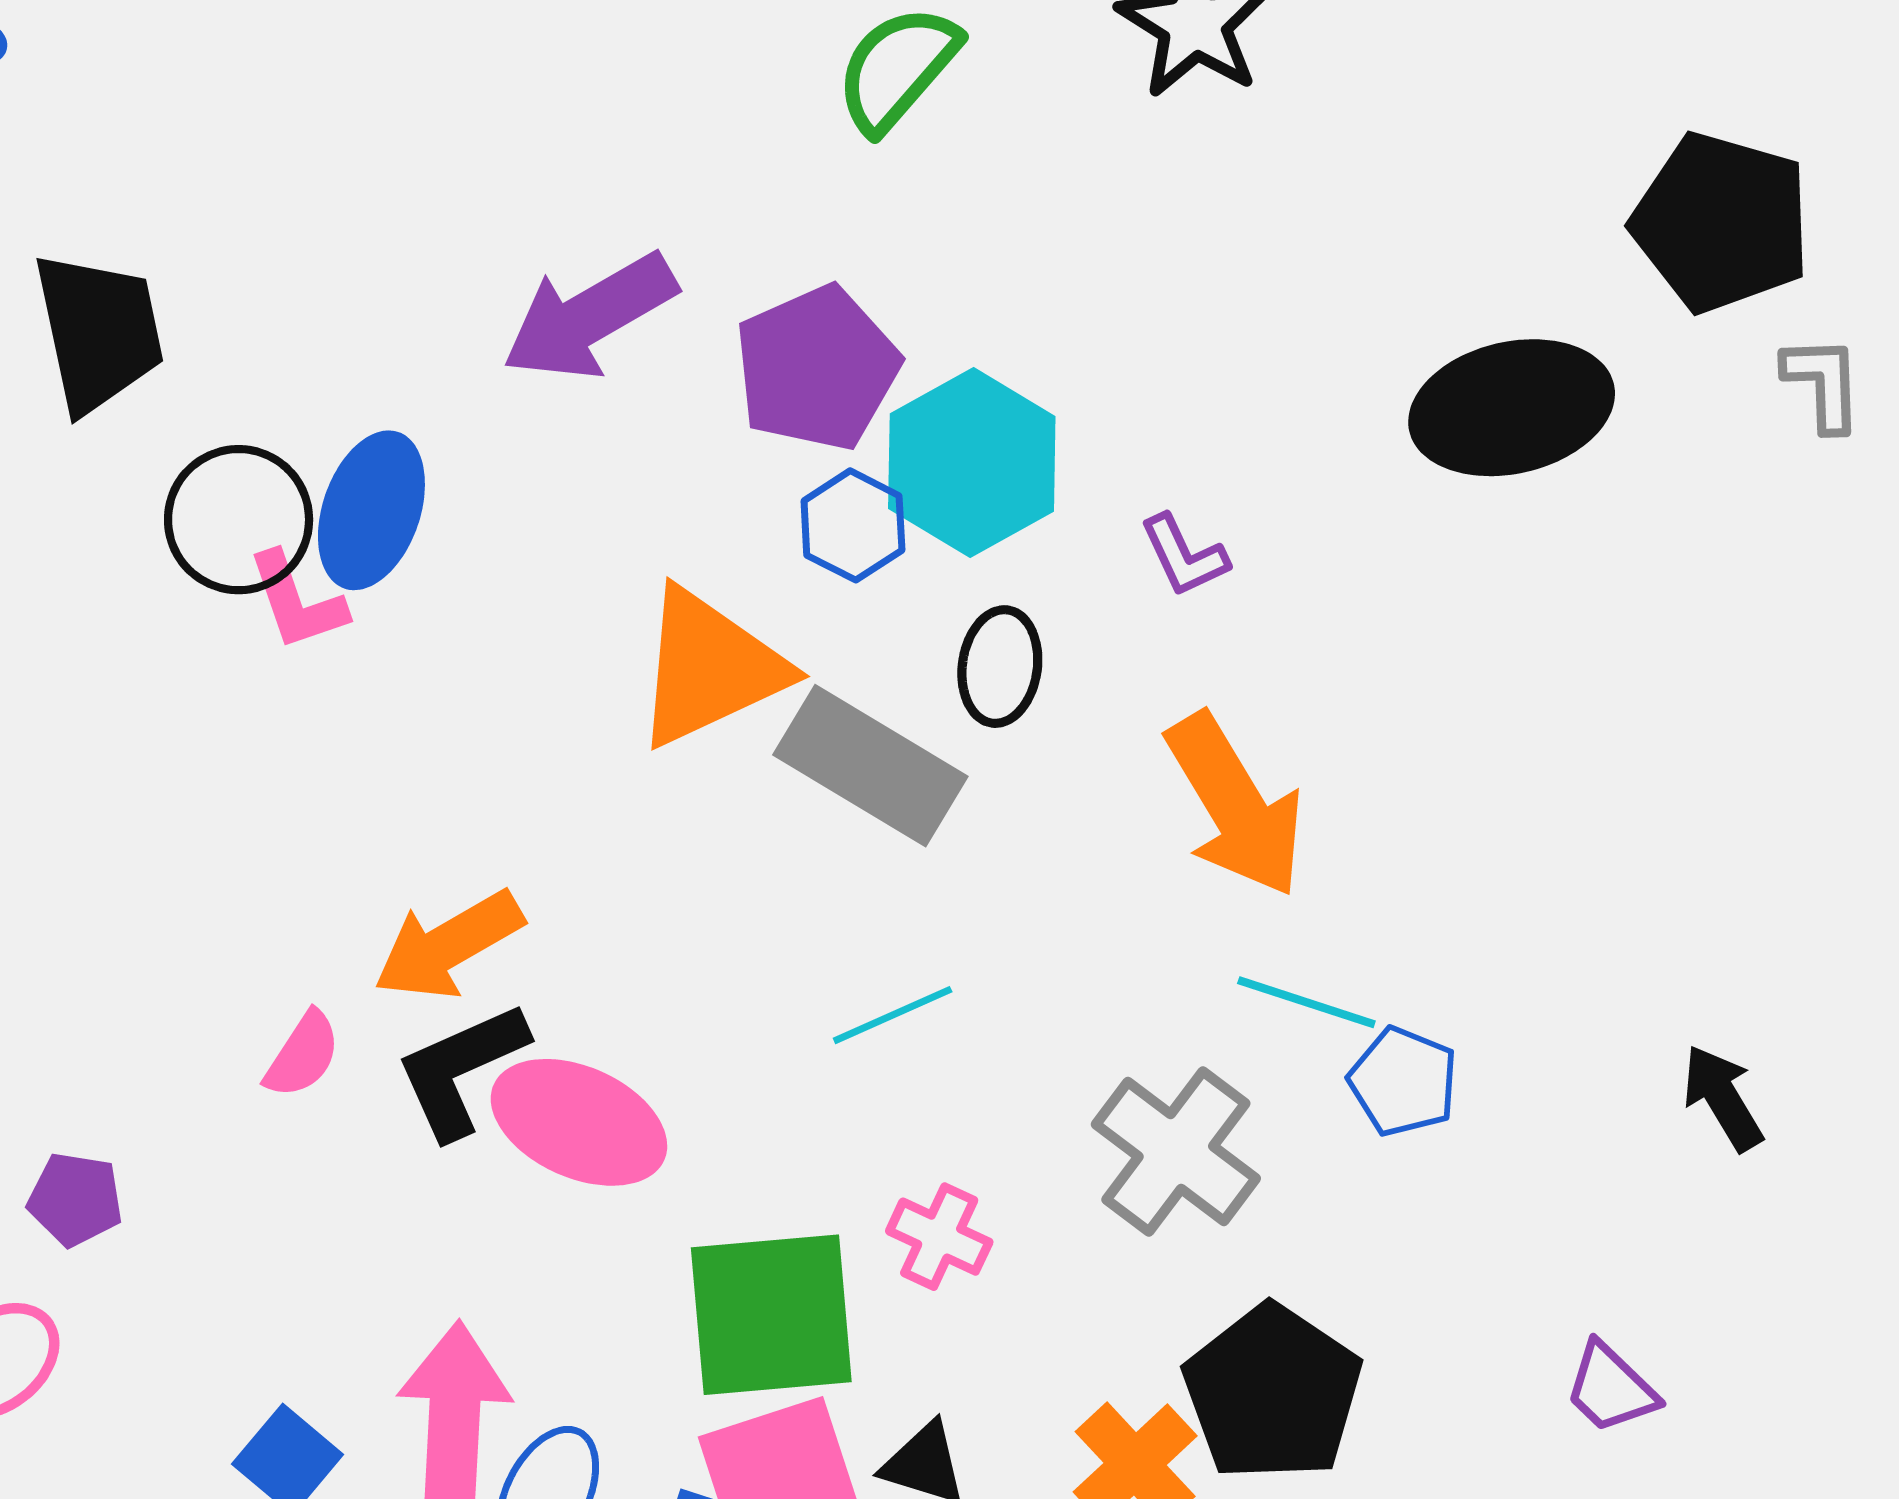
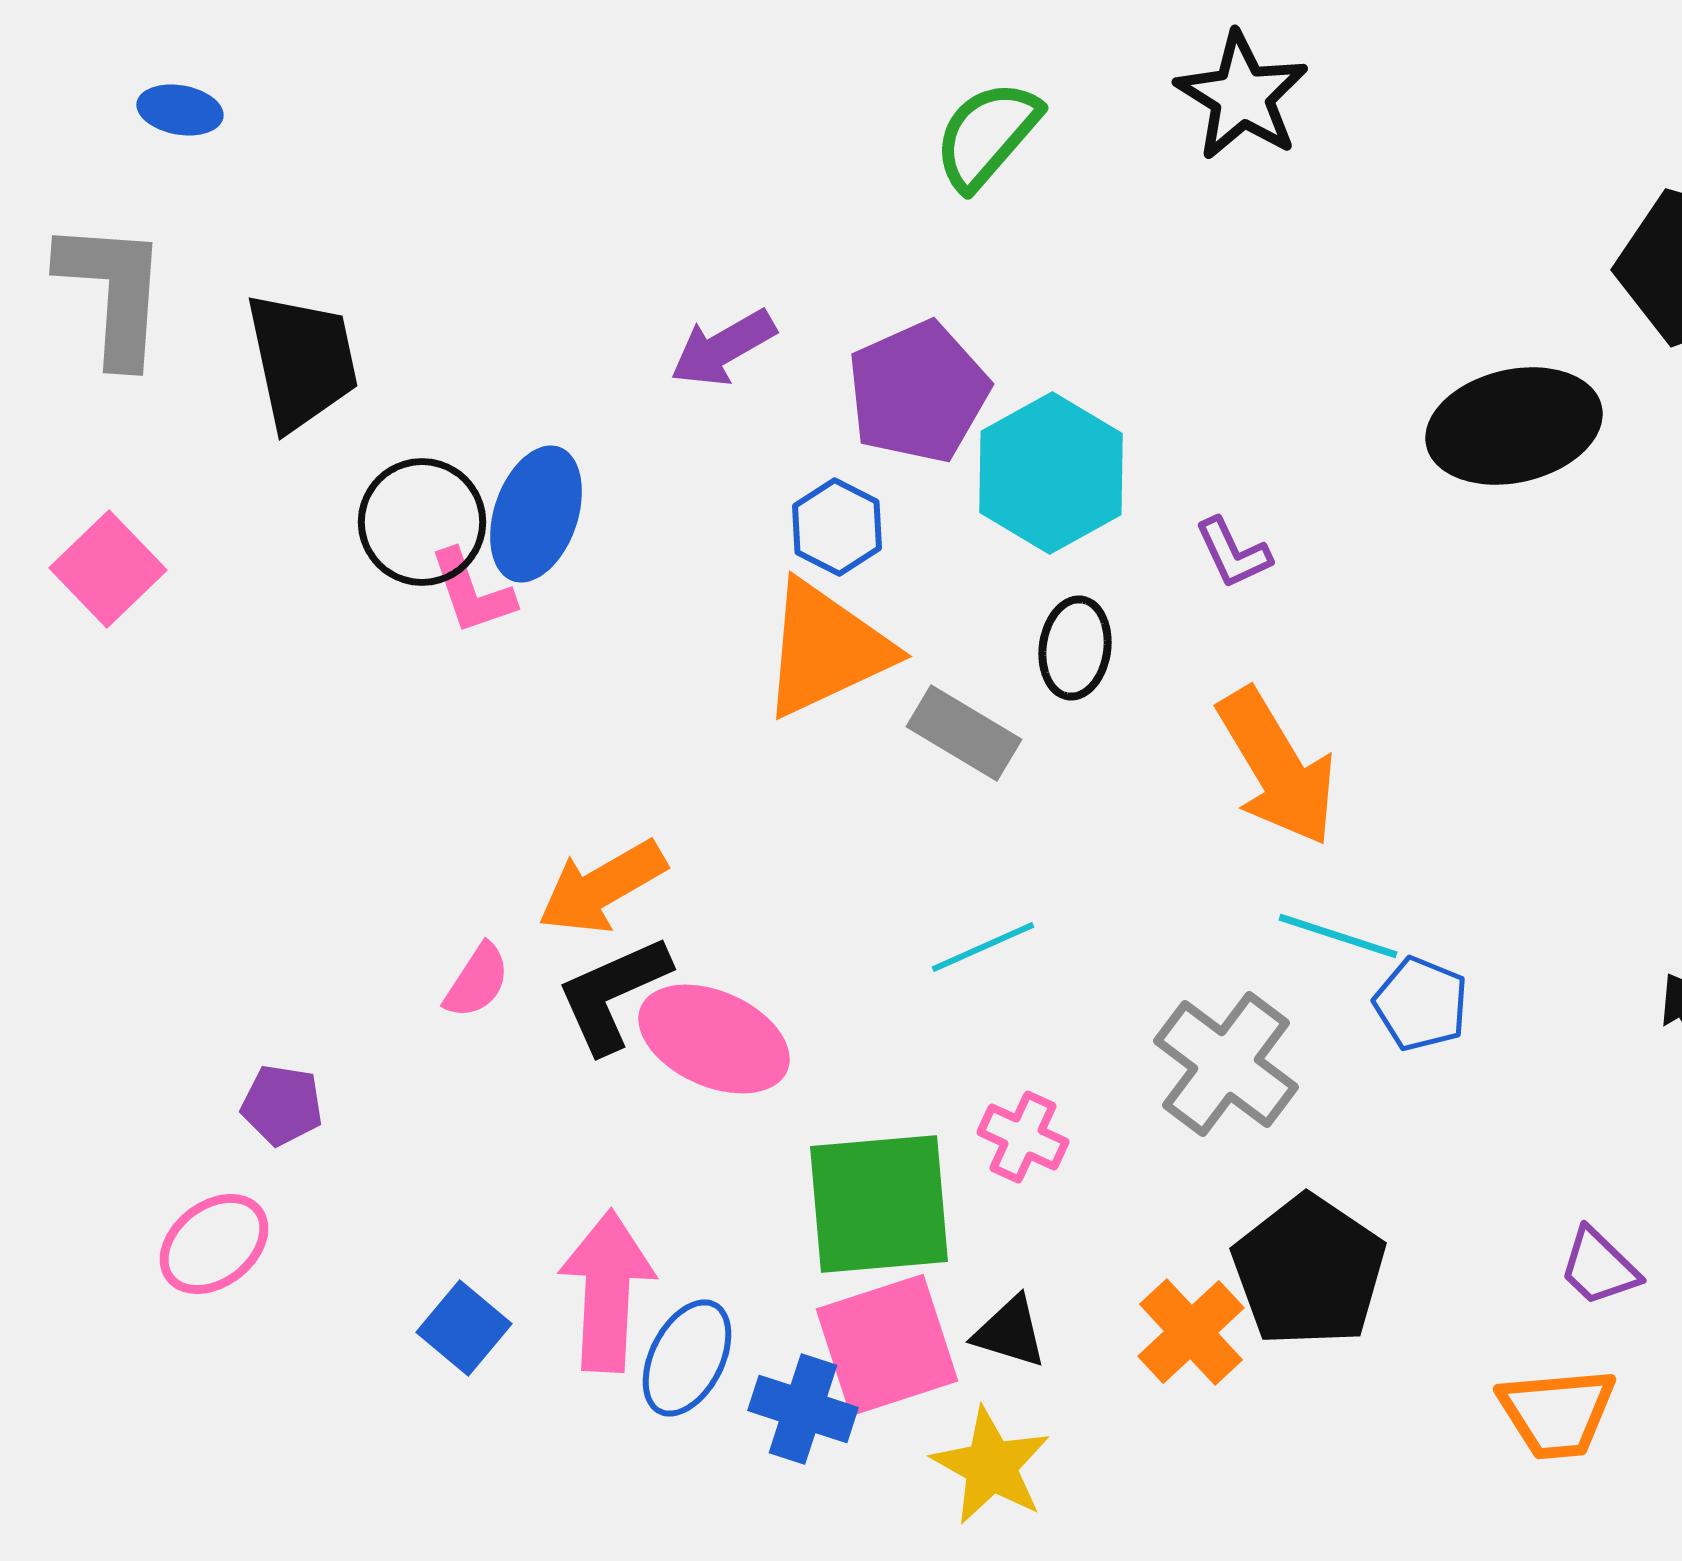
purple arrow: (589, 317) -> (723, 348), size x0.7
blue hexagon: (853, 525) -> (837, 527), moved
gray rectangle: (870, 766) -> (964, 733), size x0.7

